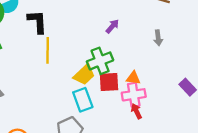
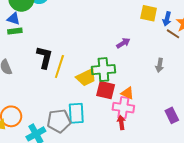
black L-shape: (37, 22) -> (45, 57), moved
yellow line: (48, 50) -> (59, 67), moved
cyan rectangle: (83, 100) -> (76, 113), moved

